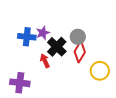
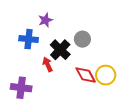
purple star: (43, 33) -> (45, 20), moved
red diamond: (80, 52) -> (86, 75), moved, turned -60

